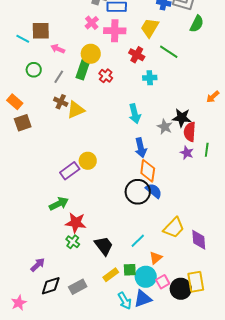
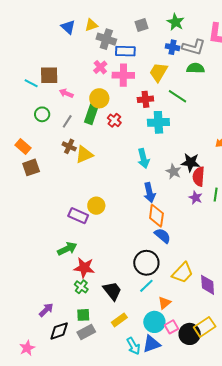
green semicircle: (197, 24) -> (196, 68), moved, turned -114
red cross: (137, 55) -> (145, 99), turned -35
cyan cross: (150, 78) -> (158, 122), size x1.5
purple rectangle: (70, 171) -> (78, 216), turned 60
black circle: (138, 192) -> (146, 263), moved
green square: (130, 270) -> (83, 315), moved
yellow rectangle: (196, 282) -> (205, 327), turned 65

